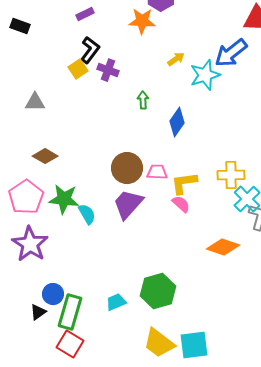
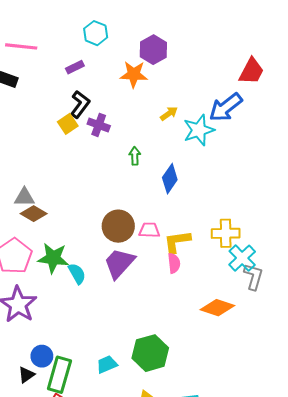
gray triangle: (35, 102) -> (24, 197), moved
pink semicircle: (181, 204) -> (174, 263), turned 42

